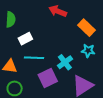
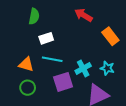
cyan star: (88, 51) -> (107, 68), moved

